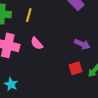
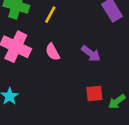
purple arrow: (82, 44) -> (91, 54), moved

